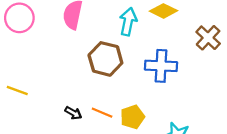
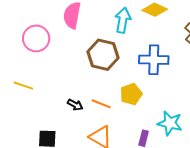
pink circle: (19, 18) -> (36, 38), moved
yellow pentagon: (132, 117) -> (131, 94), moved

